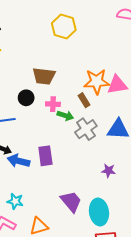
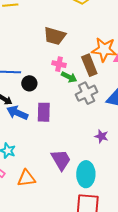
black circle: (26, 98) -> (29, 83), moved
brown rectangle: (84, 100) -> (89, 65), size x1.5

